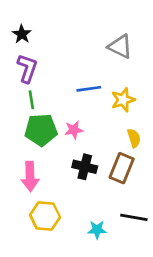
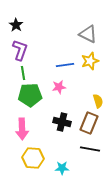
yellow star: (123, 100) -> (90, 61), moved
pink star: (74, 130) -> (59, 87), moved
black line: (134, 217) -> (90, 149), moved
cyan star: (97, 230) -> (62, 168), moved

